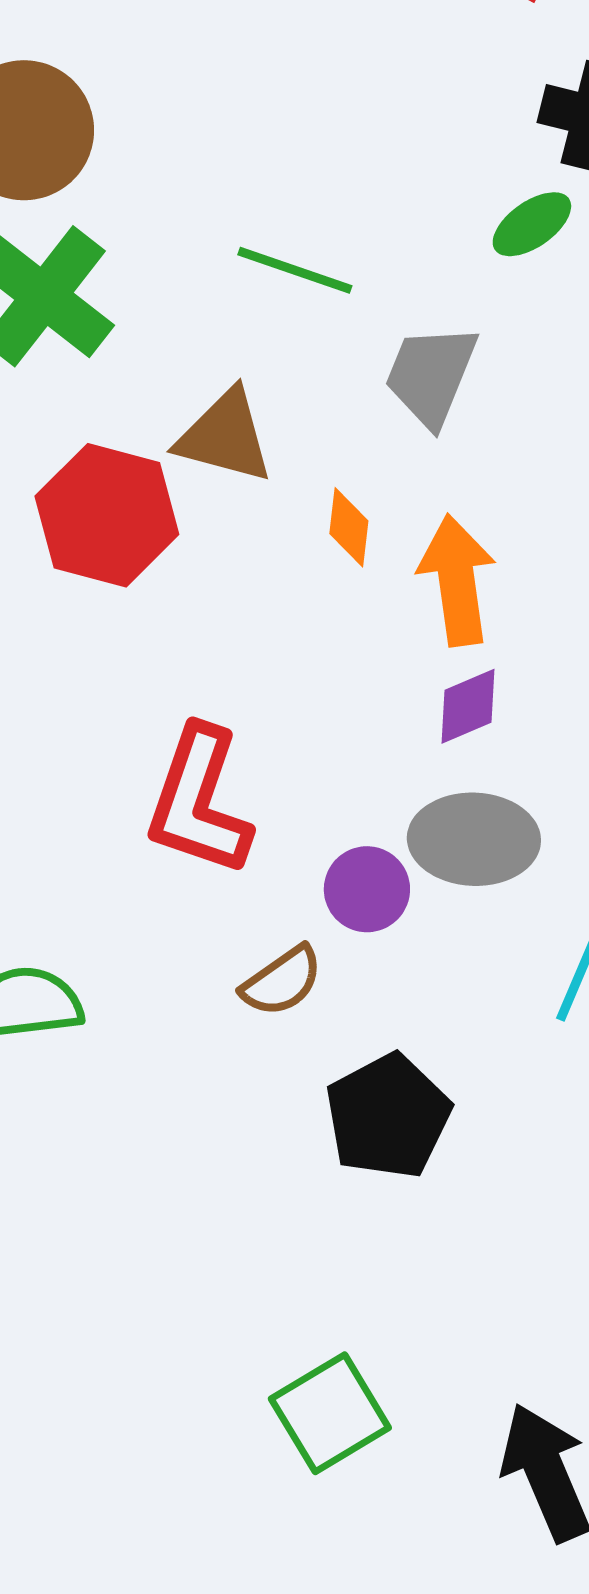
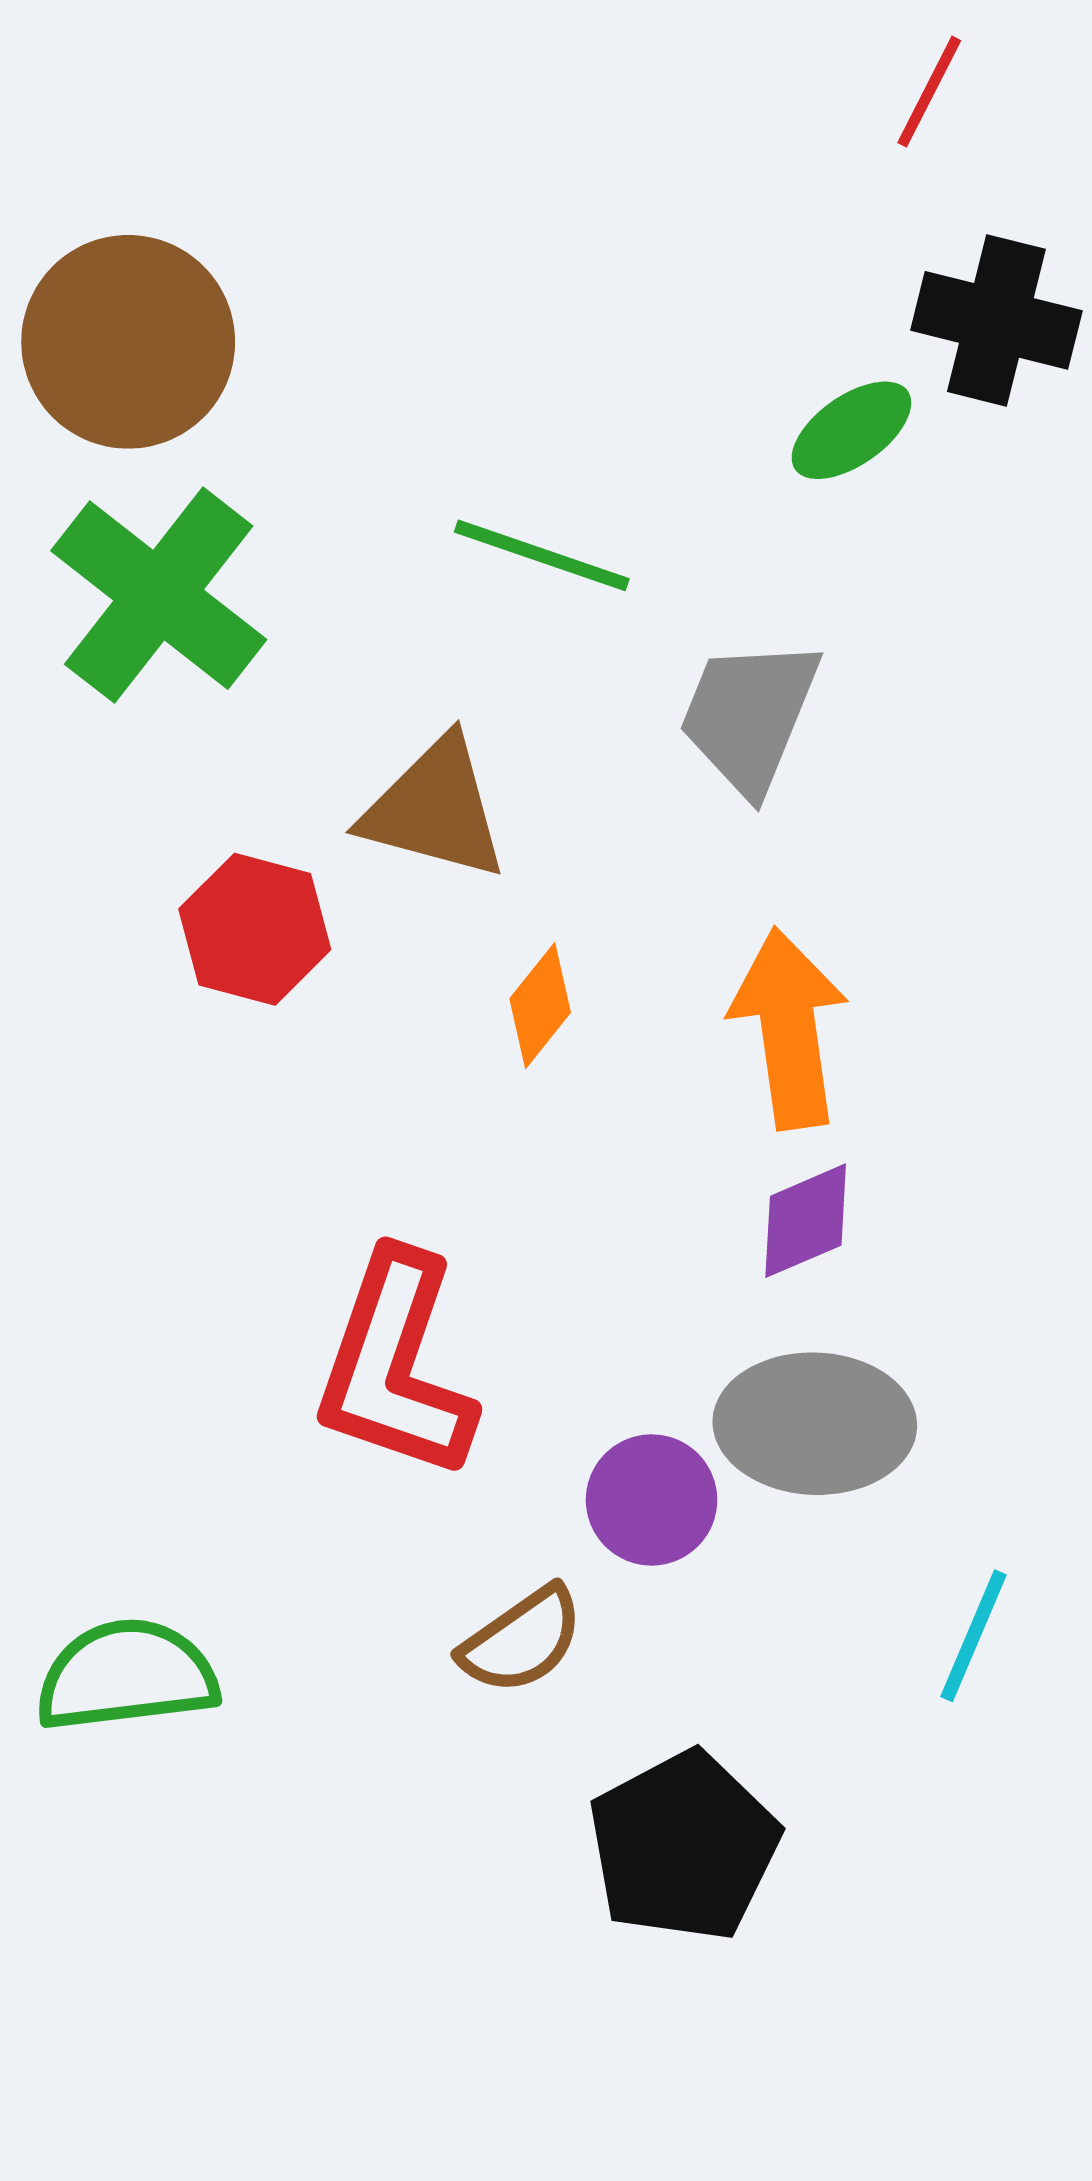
green ellipse: (532, 224) -> (851, 430), moved
red hexagon: (107, 515) -> (255, 929), size x0.7
orange diamond: (349, 527) -> (540, 1006), moved, turned 32

